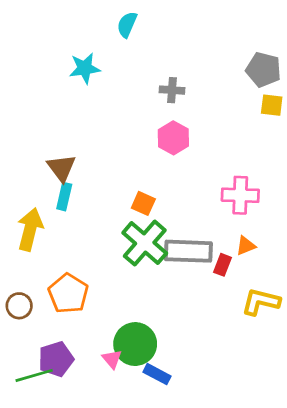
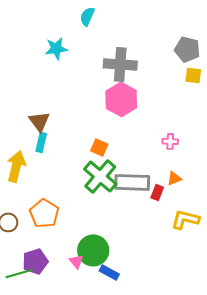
gray cross: (172, 90) -> (120, 64), size x1.8
pink hexagon: (173, 138) -> (121, 99), size x1.4
pink cross: (240, 195) -> (170, 141), size x0.6

